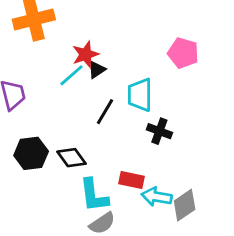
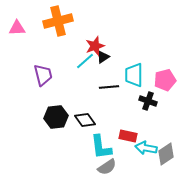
pink pentagon: (183, 53) -> (165, 80), moved, turned -30
black line: (105, 112) -> (109, 87), turned 54

